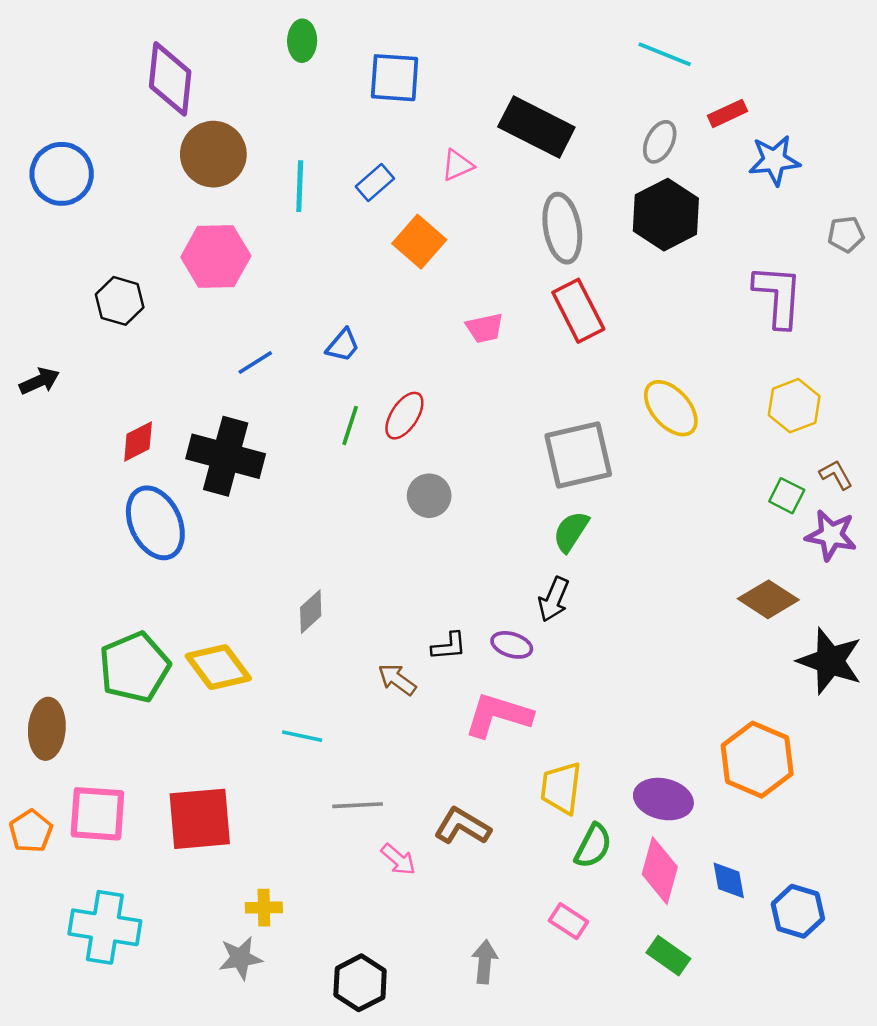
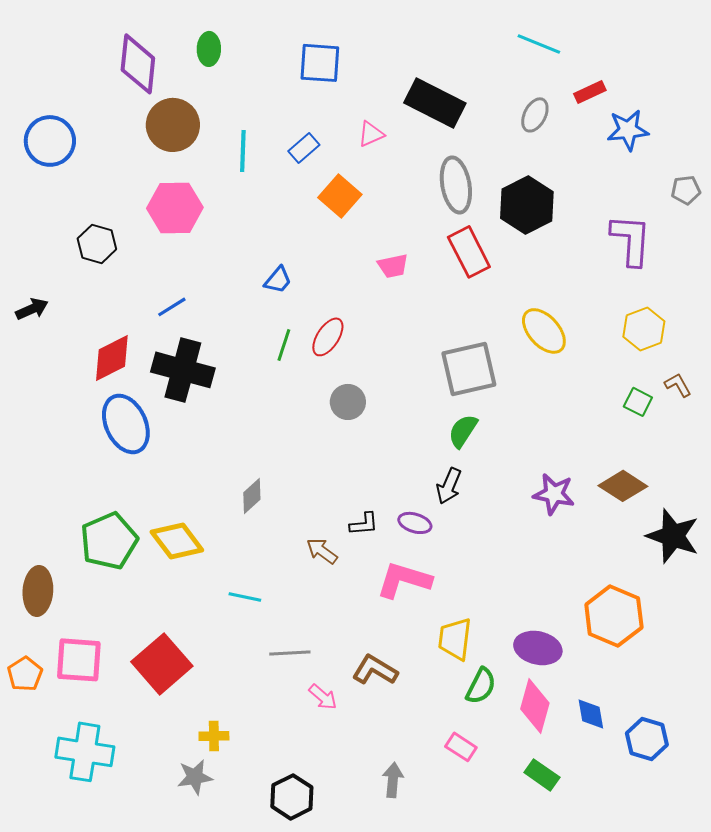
green ellipse: (302, 41) -> (209, 49), moved
black hexagon: (666, 215) -> (527, 205), moved
blue line: (255, 363) -> (172, 307), moved
red diamond: (138, 441) -> (112, 358), size x1.4
purple star: (831, 535) -> (554, 494), moved
red square: (200, 819) -> (162, 664), turned -36

